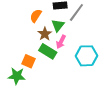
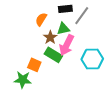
green triangle: (58, 25) -> (63, 29), turned 40
pink arrow: (61, 42) -> (67, 45), size x1.5

